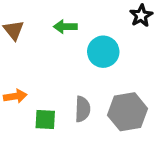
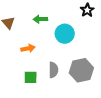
orange arrow: (15, 96) -> (28, 48), moved

